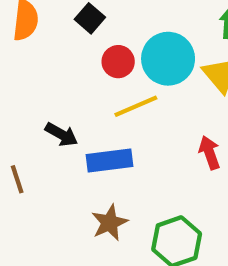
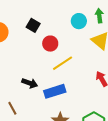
cyan circle: (168, 59) -> (79, 21), moved, size x0.6

